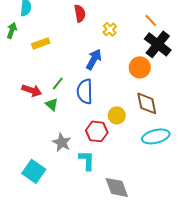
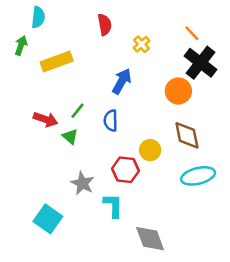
yellow rectangle: (41, 43) -> (57, 61), size x1.4
blue semicircle: (85, 91) -> (111, 121), size x0.7

